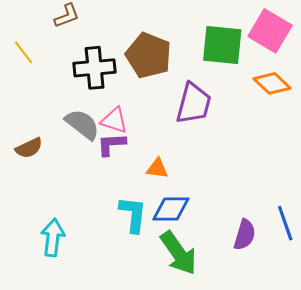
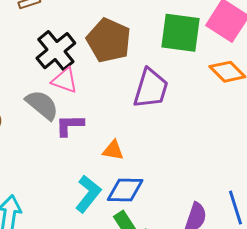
black cross: (95, 68) -> (56, 51), turned -36
pink triangle: (114, 120) -> (65, 80), moved
cyan L-shape: (133, 214) -> (88, 194), turned 30

